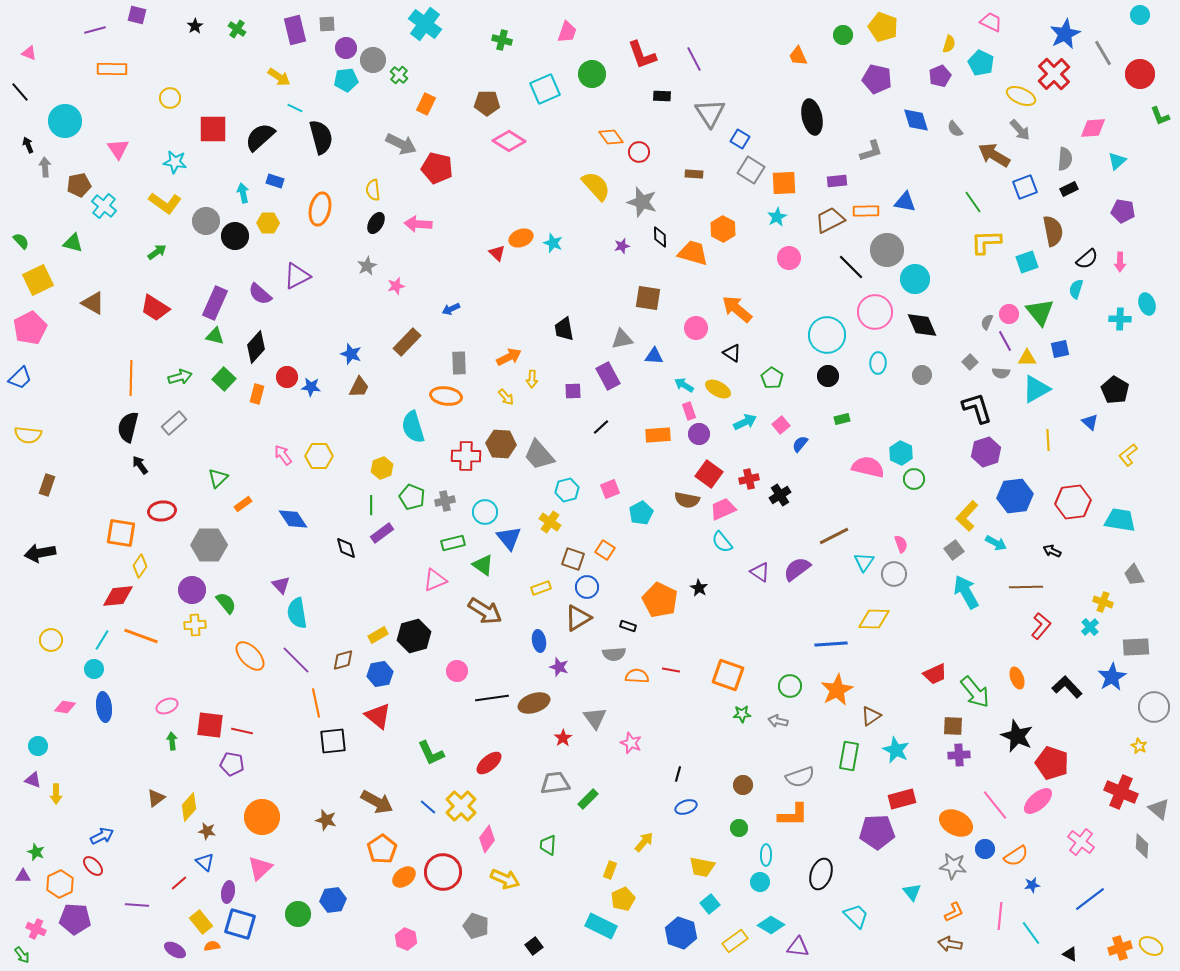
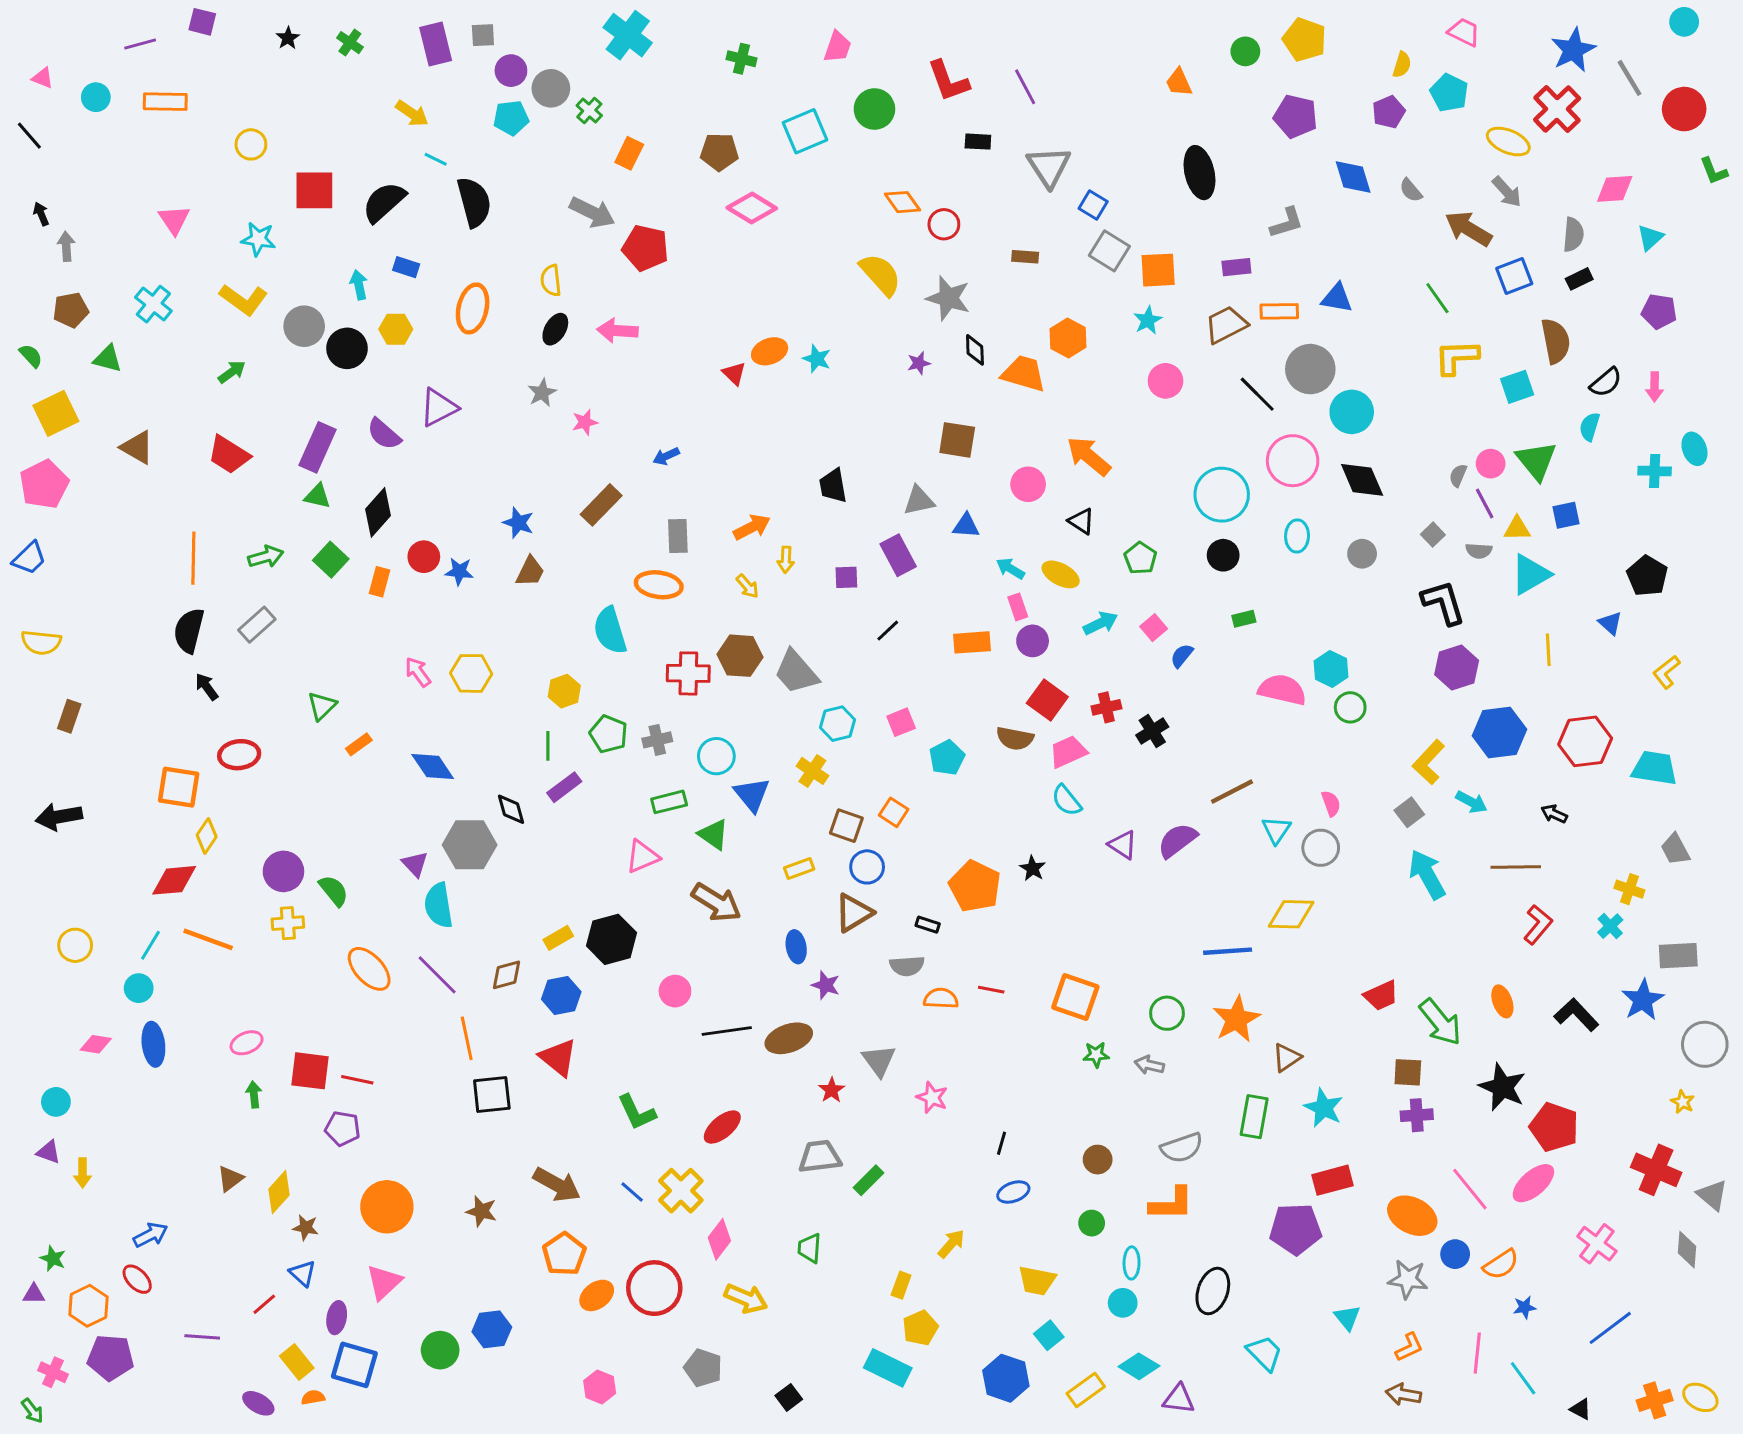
cyan circle: (65, 121) -> (96, 97), moved, size x0.6
brown pentagon: (79, 185) -> (71, 310), moved
gray hexagon: (209, 545) -> (470, 845), moved

